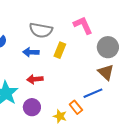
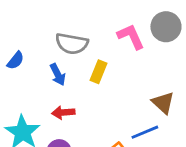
gray circle: (108, 47) -> (166, 27), moved
blue arrow: (31, 52) -> (58, 75), turned -119

